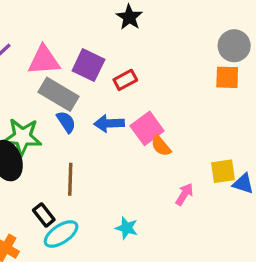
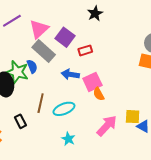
pink triangle: (44, 60) -> (39, 29), turned -50
blue semicircle: (66, 122) -> (32, 66), moved
pink arrow: (184, 194) -> (107, 126), size x1.6
cyan ellipse: (61, 234) -> (64, 109), moved

